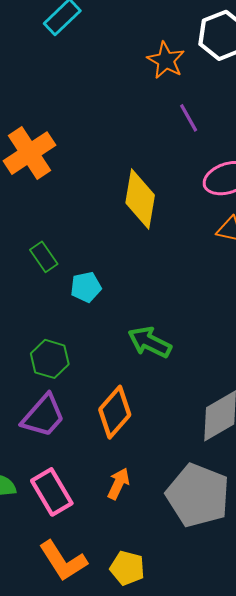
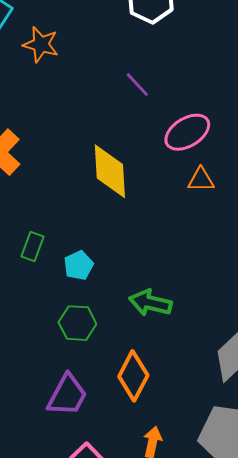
orange star: (166, 60) -> (41, 44), moved
green rectangle: (44, 257) -> (33, 247), turned 68
green hexagon: (50, 359) -> (77, 323), moved

